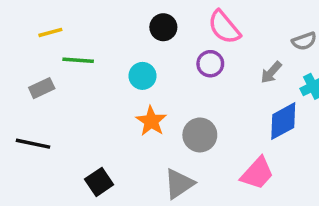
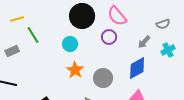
black circle: (163, 27) -> (82, 16), size x1.6
green line: (78, 60) -> (33, 35), turned 54
blue diamond: (283, 121) -> (137, 68), moved

